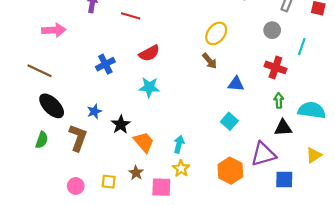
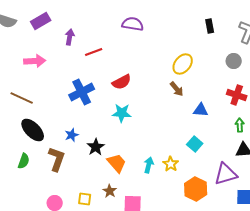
red line: (131, 16) -> (94, 52), moved, turned -36
blue cross: (105, 64) -> (82, 92), size x1.4
yellow star: (181, 168) -> (171, 164), moved

